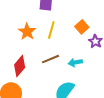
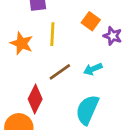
red diamond: (20, 66) -> (35, 99), moved

